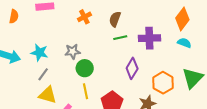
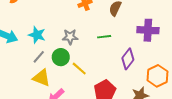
green line: (120, 38) -> (104, 37), moved
green circle: (85, 68) -> (61, 57), moved
yellow line: (85, 91) -> (79, 69), moved, turned -42

